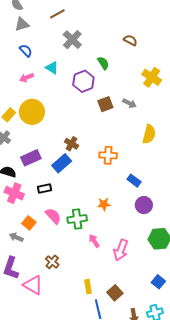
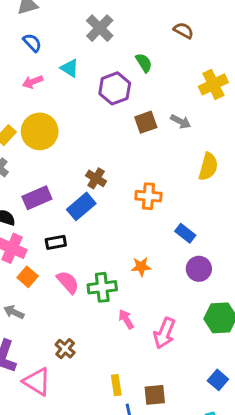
yellow cross: (152, 77) -> (213, 84), turned 30
orange square: (29, 223) -> (28, 277), moved
brown square: (115, 293) -> (155, 395), turned 35

